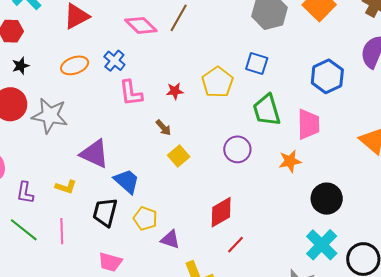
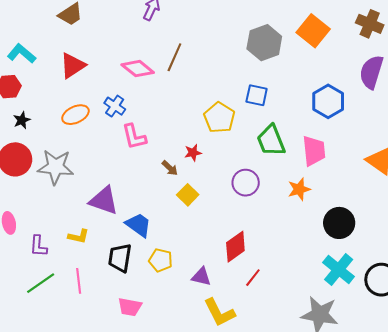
red star: (175, 91) -> (193, 153), moved
green line: (24, 230) -> (41, 283), turned -68
purple triangle: (170, 239) -> (201, 277), moved

